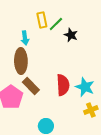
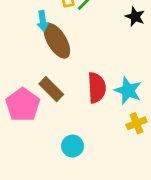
black star: (71, 35) -> (135, 17), moved
brown ellipse: (21, 61) -> (57, 41), moved, turned -30

